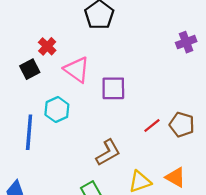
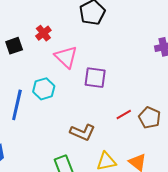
black square: (30, 69) -> (14, 46), moved
brown L-shape: (108, 153) -> (83, 132), turned 45

